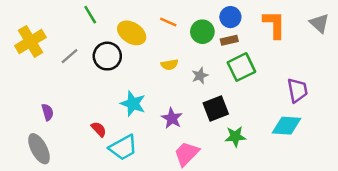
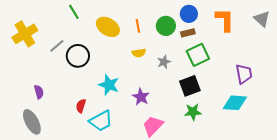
orange line: (168, 22) -> (138, 26), moved, turned 56
black circle: (107, 56) -> (78, 56), moved
black square: (216, 109) -> (190, 86), moved
red semicircle: (99, 129) -> (81, 106), turned -120

